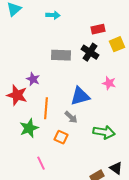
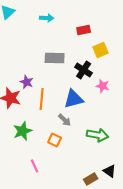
red rectangle: (98, 29) -> (84, 30), moved
yellow square: (117, 44) -> (101, 50), moved
black cross: (90, 52) -> (84, 70), moved
orange line: (46, 108) -> (42, 99), moved

